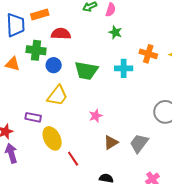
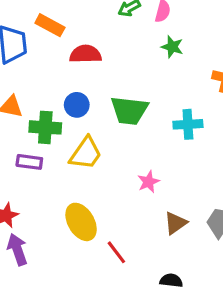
orange rectangle: (40, 14) -> (50, 25), turned 48
green cross: (36, 50) -> (45, 127), moved
cyan cross: (124, 68) -> (188, 124), moved
purple rectangle: (33, 117) -> (29, 162), moved

